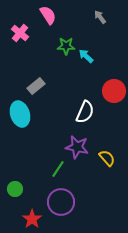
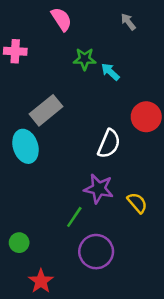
pink cross: (20, 33) -> (15, 51), moved, turned -36
gray rectangle: (36, 86) -> (46, 110), size x1.4
purple circle: (61, 202) -> (96, 252), moved

